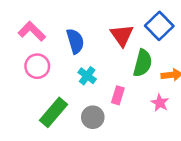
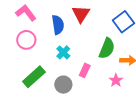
red triangle: (122, 35) -> (81, 14), moved

